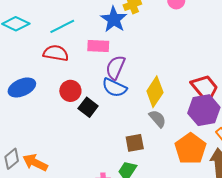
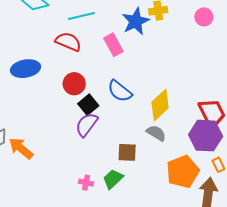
pink rectangle: (98, 46) -> (113, 45), turned 45
purple semicircle: (115, 67) -> (87, 125), moved
gray semicircle: (158, 119) -> (156, 133), turned -30

